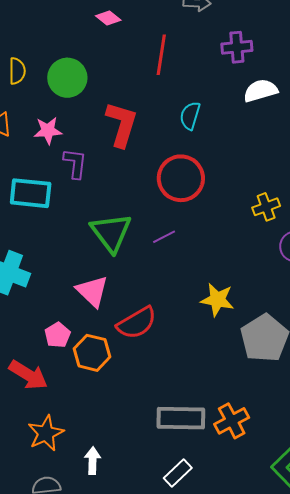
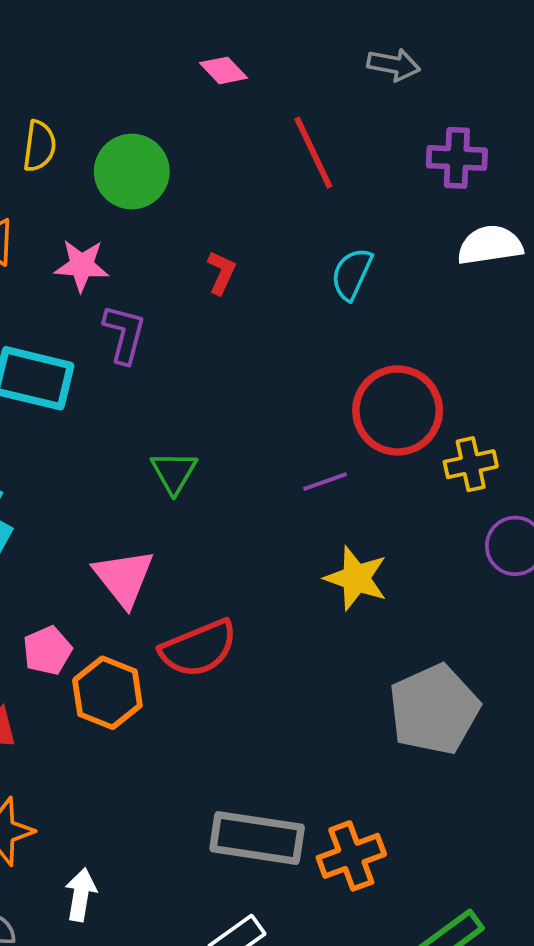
red line: (161, 55) -> (313, 153), turned -42
red L-shape: (122, 124) -> (221, 273), size x0.5
red circle: (181, 178) -> (398, 410), moved
green triangle: (111, 232) -> (174, 472), size x0.6
purple line: (164, 237) -> (325, 482), moved
yellow star: (217, 300) -> (356, 578), moved

